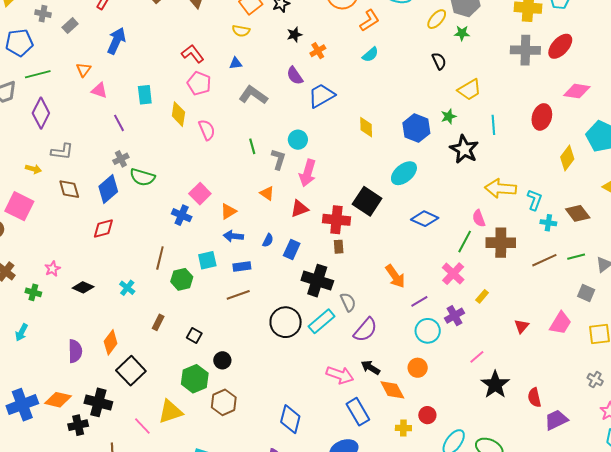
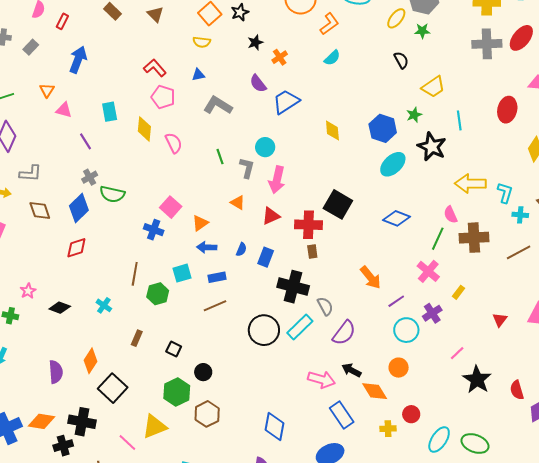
cyan ellipse: (404, 173) -> (393, 164), moved

